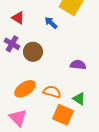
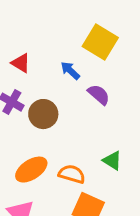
purple semicircle: (78, 65) -> (99, 95), moved, turned 35
green triangle: (79, 99) -> (112, 161), moved

